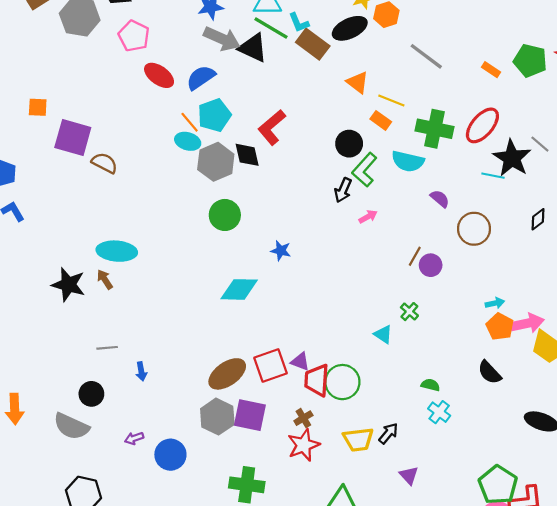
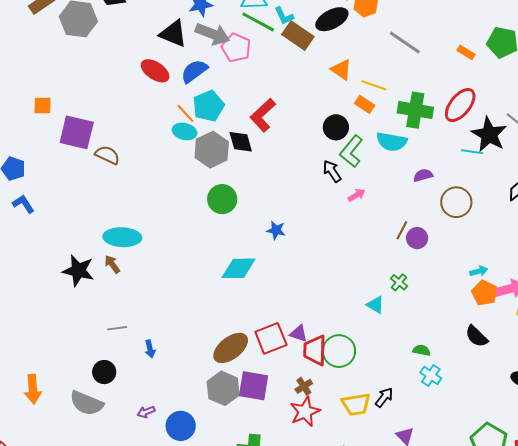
pink pentagon: (134, 36) -> (236, 48), moved
black triangle: (253, 48) -> (173, 34), moved
black arrow: (343, 190) -> (332, 171), turned 125
purple semicircle: (440, 199) -> (423, 175), turned -54

